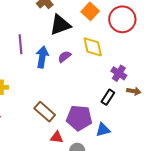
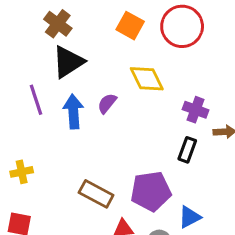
black triangle: (60, 25) -> (68, 62), moved
blue triangle: (103, 130) -> (190, 217), moved

